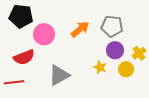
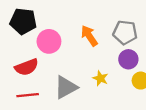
orange arrow: (80, 29) -> (89, 36), turned -84
yellow star: (100, 67) -> (100, 78), moved
red line: (14, 82) -> (28, 95), moved

